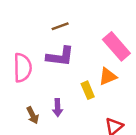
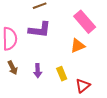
yellow rectangle: (88, 90) -> (62, 74), moved
brown arrow: (33, 115) -> (13, 68), moved

